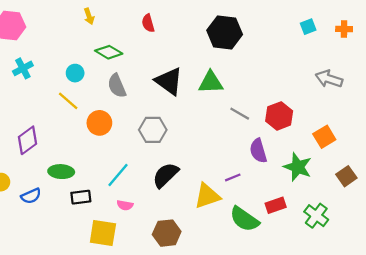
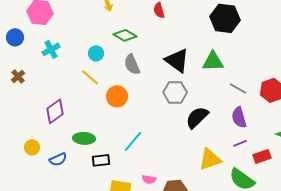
gray hexagon: (153, 130) -> (175, 92), moved
purple semicircle: (258, 151) -> (239, 117), moved
black semicircle: (166, 175) -> (197, 117), moved
purple line: (233, 177) -> (240, 143), moved
pink semicircle: (125, 205) -> (149, 179), moved
red rectangle: (276, 205) -> (262, 156), moved

